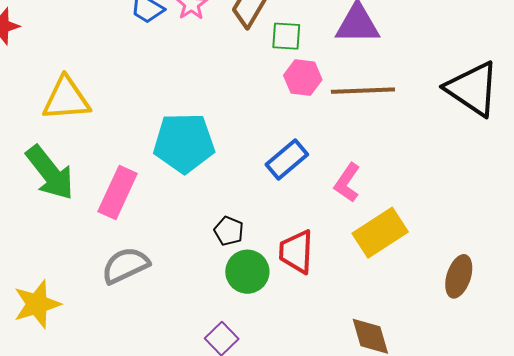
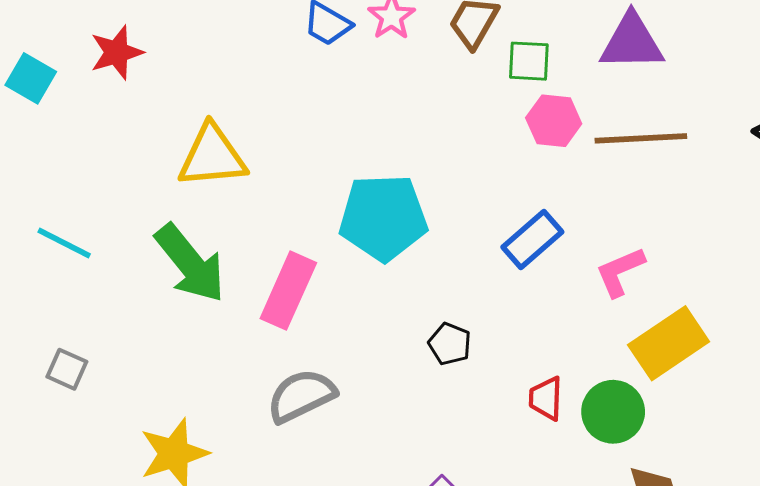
pink L-shape: (347, 183) -> (620, 272), turned 33
red trapezoid: (296, 252) -> (546, 398), moved, size x0.7
green circle: (247, 272) -> (613, 412), moved

